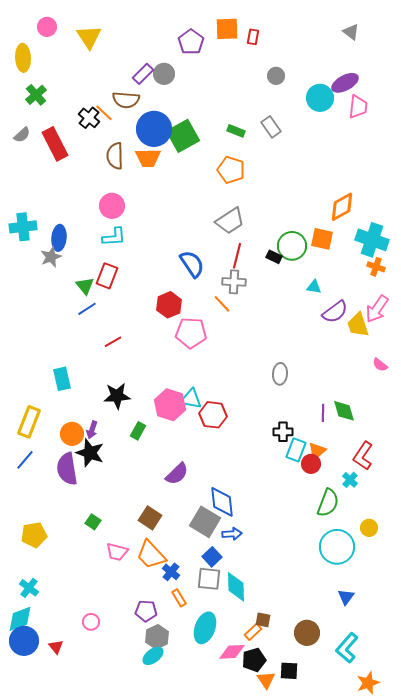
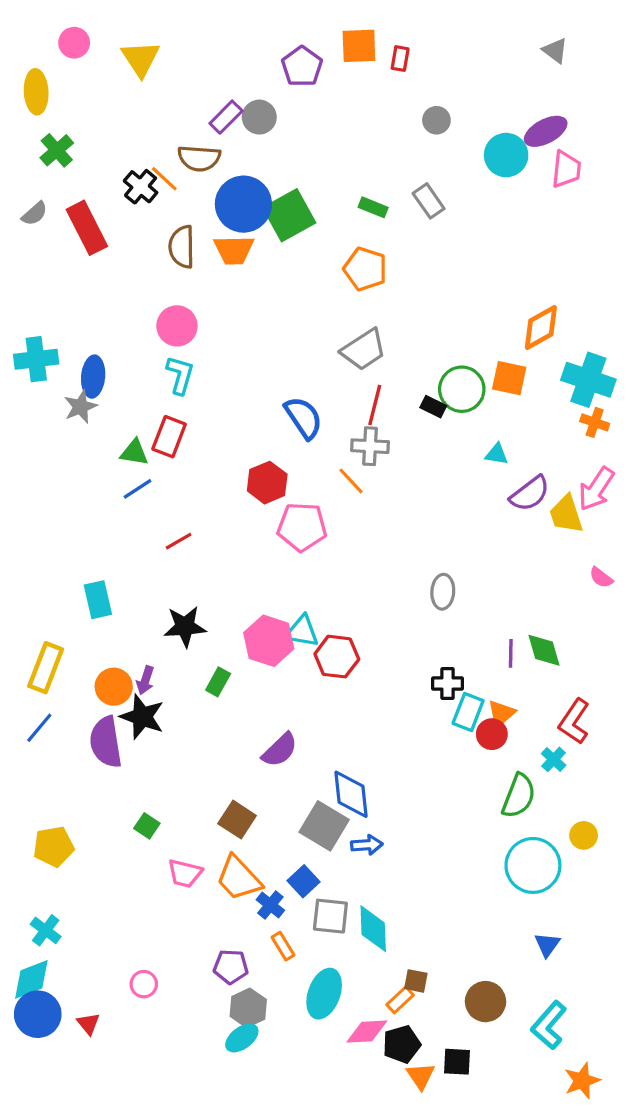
cyan L-shape: (114, 237) -> (180, 375), turned -70
green triangle: (85, 286) -> (134, 453), turned -42
blue square: (212, 557) -> (304, 881), moved

